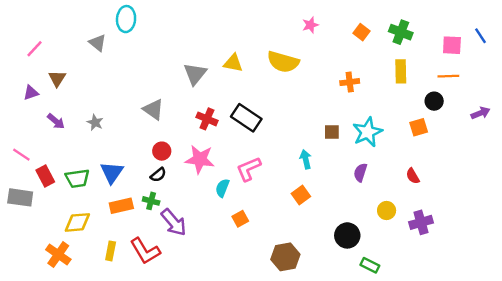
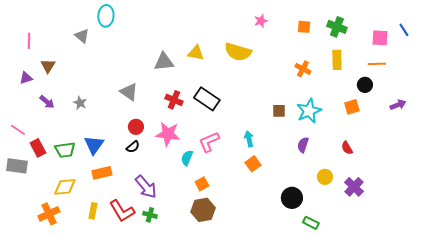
orange square: (362, 32) -> (304, 27), turned -32
pink line: (34, 49) -> (29, 41), turned -42
gray triangle: (195, 74) -> (164, 62), turned 45
orange cross: (350, 82) -> (303, 69), moved, turned 35
purple arrow: (480, 113) -> (398, 105), moved
cyan arrow: (306, 159) -> (249, 139), moved
green cross: (151, 201) -> (150, 215), moved
purple cross: (421, 222) -> (354, 187), turned -30
orange cross: (58, 255) -> (49, 214), turned 30
brown hexagon: (285, 257) -> (203, 210), moved

